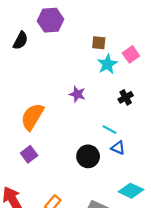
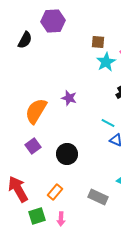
purple star: (77, 94) -> (69, 98), moved
black circle: (88, 156) -> (67, 154), moved

